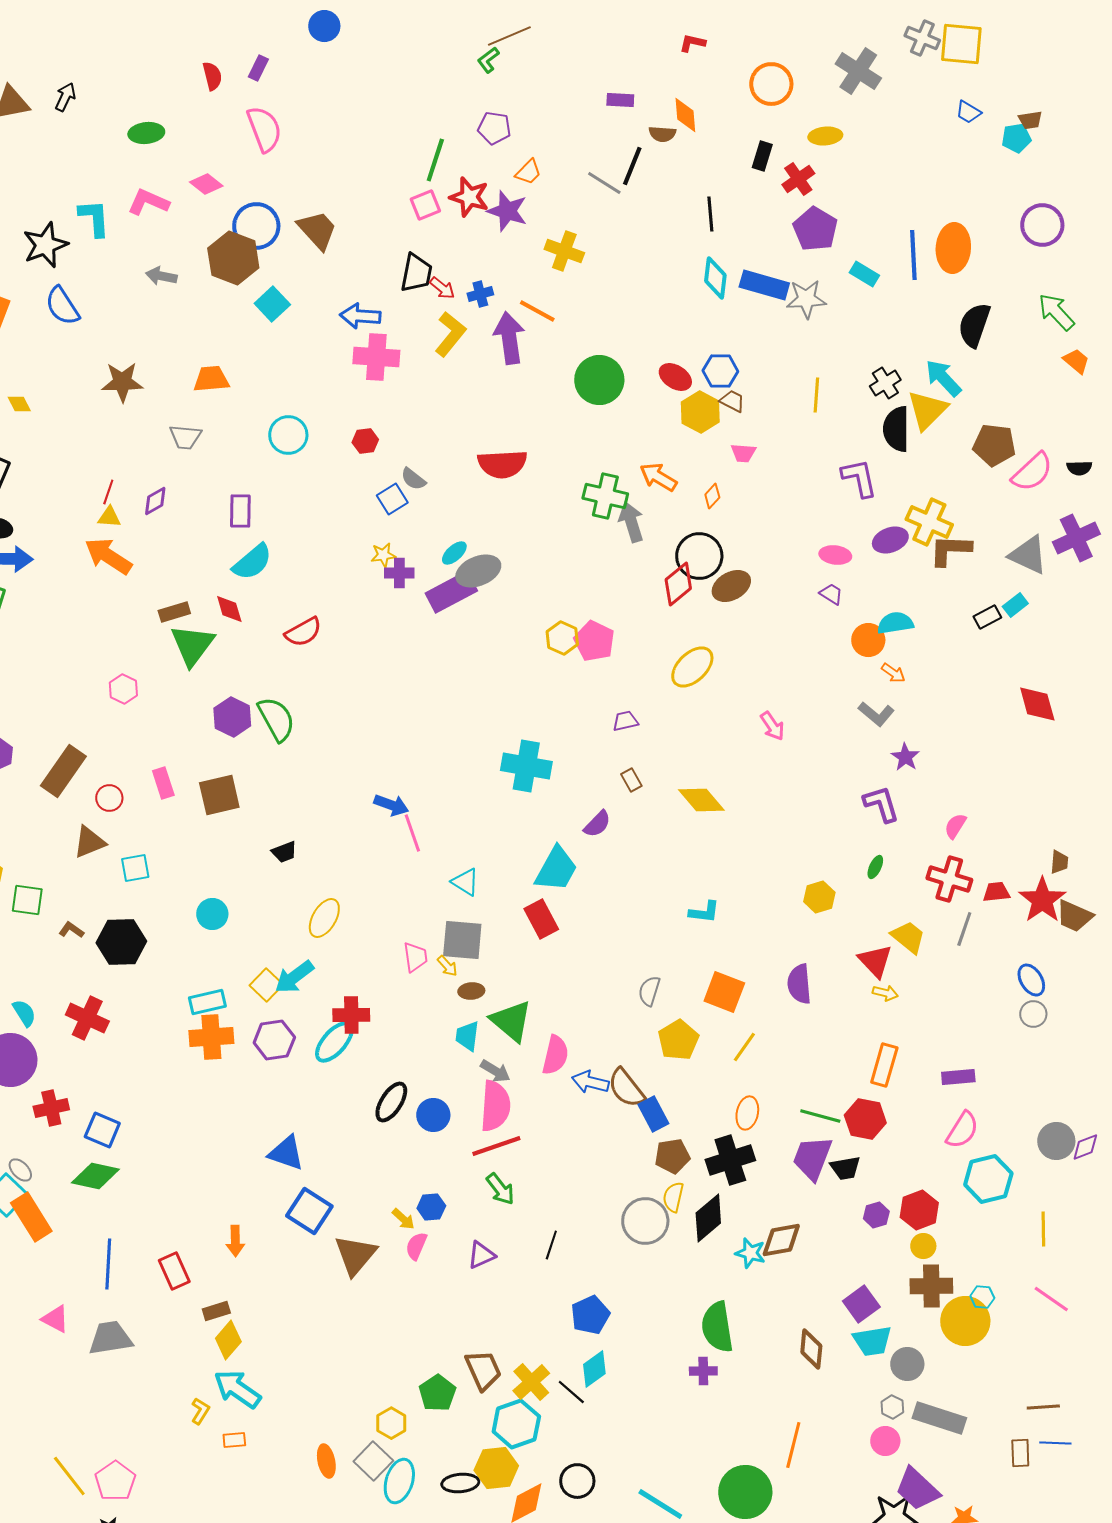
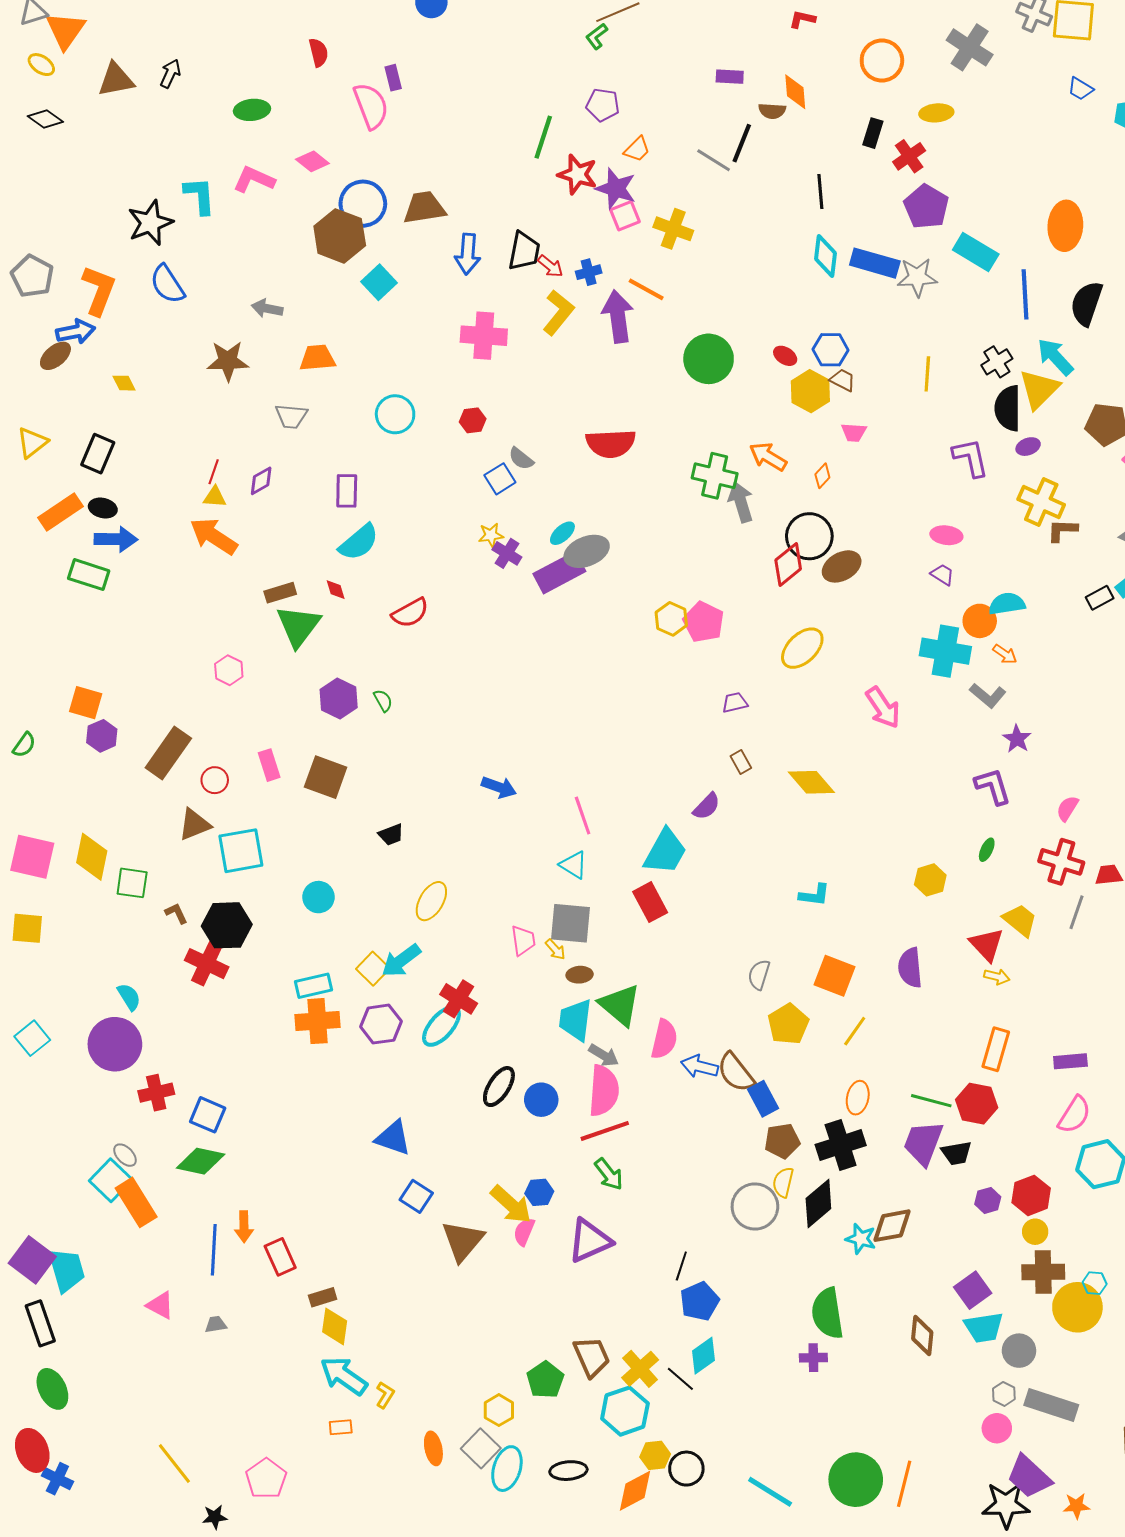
purple rectangle: (258, 68) -> (393, 78), moved, turned -40
pink square: (425, 205) -> (625, 216), moved
brown trapezoid: (317, 230) -> (424, 208), turned -57
blue line: (913, 255) -> (1025, 294), moved
cyan rectangle: (864, 274) -> (976, 252), size x1.5
gray arrow: (161, 276) -> (267, 308), moved
blue arrow: (360, 316) -> (468, 254), moved, turned -90
red ellipse: (675, 377) -> (785, 356), size x0.7
purple ellipse: (890, 540) -> (1028, 447), moved, size x0.7
brown L-shape: (950, 550) -> (1062, 530), size x0.7
purple cross: (399, 573) -> (507, 553), turned 32
red diamond: (229, 609) -> (336, 590), size x0.7
green semicircle: (276, 719) -> (383, 701), size x0.5
pink arrow: (772, 726) -> (883, 708), size x1.4
cyan cross: (526, 766) -> (945, 651), moved
brown square: (219, 795) -> (326, 777), turned 33
pink line: (412, 833) -> (583, 815), moved
cyan square: (135, 868) -> (241, 851), size x1.6
brown L-shape: (71, 930) -> (176, 913), turned 30
red cross: (351, 1015) -> (459, 999), turned 33
red cross: (87, 1018) -> (207, 964), moved
cyan trapezoid: (467, 1036) -> (576, 1020), size x1.4
blue square: (309, 1211) -> (416, 1196), size x0.7
yellow arrow: (403, 1219) -> (511, 1204), size x1.8
orange arrow: (235, 1241) -> (244, 1227), moved
black line: (551, 1245) -> (681, 1266), moved
purple triangle: (481, 1255) -> (590, 1241), size x1.6
gray trapezoid: (110, 1338) -> (216, 1324), size x0.5
yellow diamond: (228, 1340) -> (335, 1326), turned -33
yellow L-shape: (200, 1411) -> (385, 1395), moved
orange line: (793, 1445) -> (904, 1484), moved
yellow hexagon: (496, 1468) -> (655, 1455), moved, size x0.7
pink pentagon: (115, 1481) -> (266, 1479), moved

